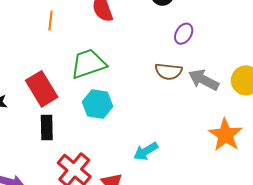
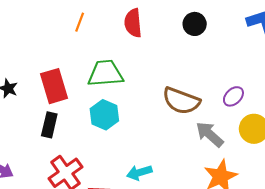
purple ellipse: (184, 34) -> (233, 96), moved
brown semicircle: (169, 71) -> (181, 101), size x1.4
gray arrow: (204, 80) -> (210, 134), moved

